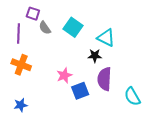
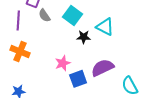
black star: (95, 56) -> (84, 37), moved
purple semicircle: (104, 79) -> (102, 68), turned 60

